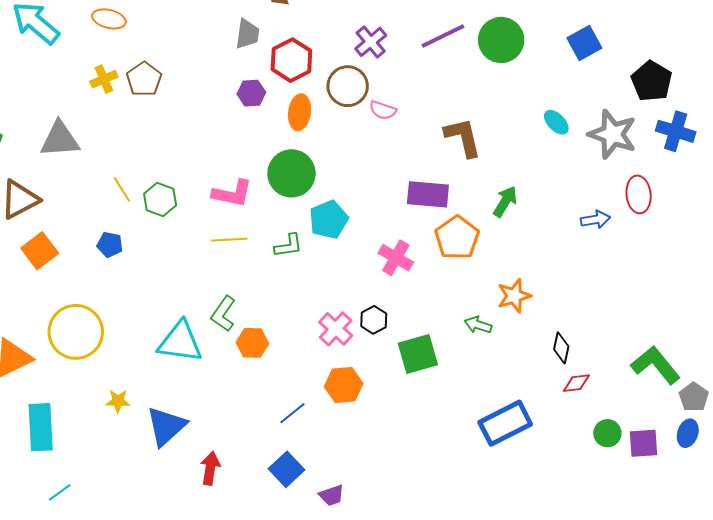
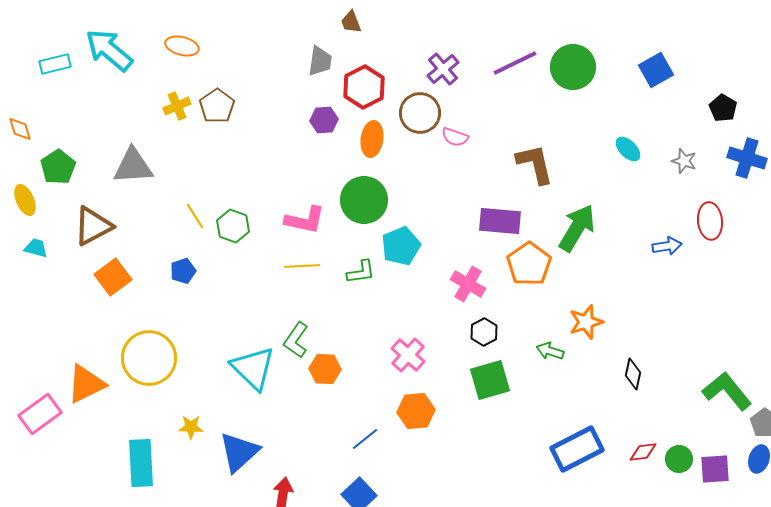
black pentagon: (652, 81) -> (723, 108), size x0.7
gray star: (612, 134) -> (684, 161), size x0.5
green arrow: (505, 201) -> (577, 228), size x1.5
blue pentagon: (110, 245) -> (183, 271), turned -30
black hexagon: (374, 320) -> (484, 332), moved
cyan triangle: (180, 342) -> (253, 368), turned 36
red diamond: (576, 383) -> (643, 452), moved
cyan rectangle: (41, 427) -> (141, 463), moved

